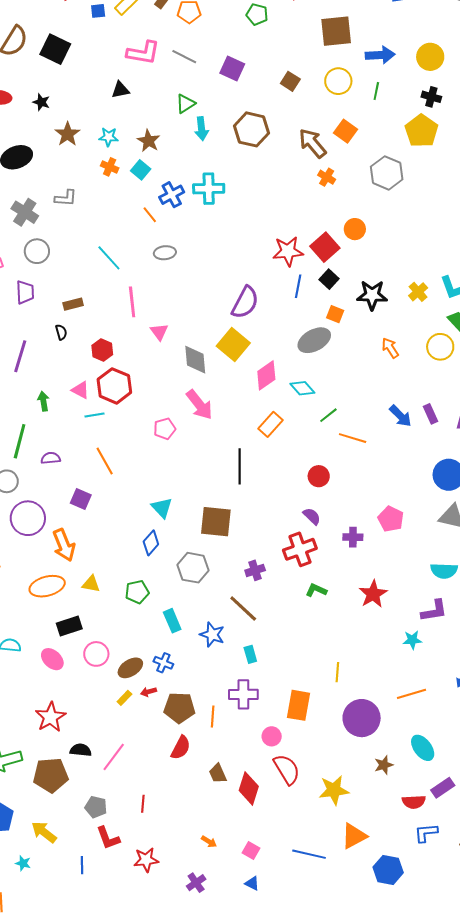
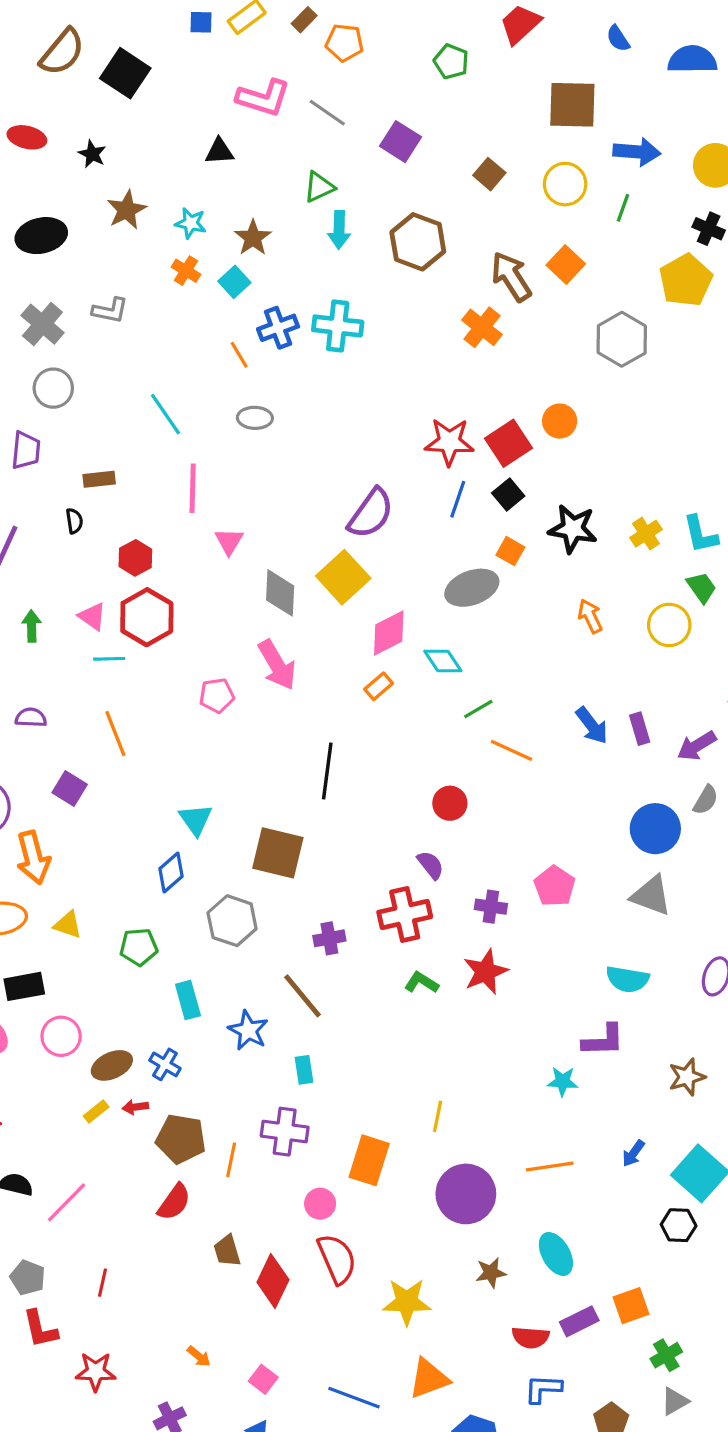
orange cross: (327, 177) -> (482, 327), moved, size x1.4
orange rectangle: (271, 424) -> (379, 686), moved, size x0.7
red star: (373, 594) -> (486, 972), moved

